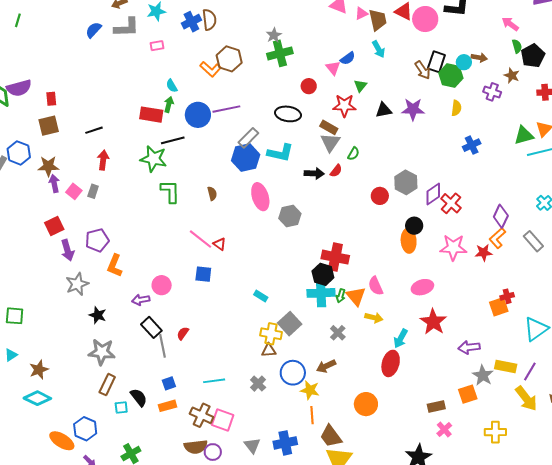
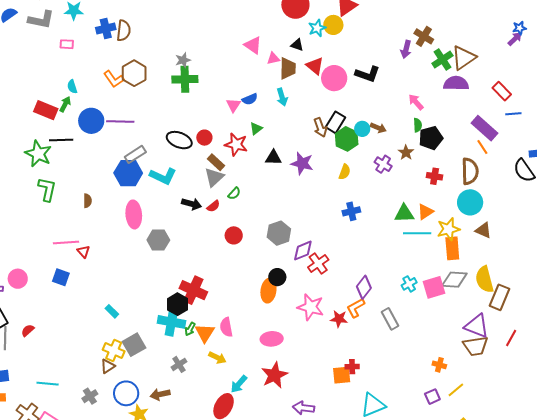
red circle: (309, 86) -> (204, 138), moved
red circle: (380, 196) -> (234, 235), moved
pink line: (200, 239) -> (66, 242), turned -55
brown triangle: (269, 350) -> (108, 366), turned -42

